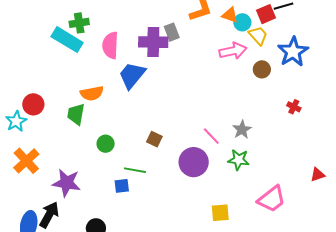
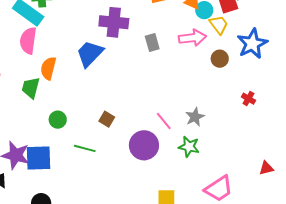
gray rectangle: (172, 32) -> (152, 43), moved
pink semicircle: (110, 45) -> (28, 41), moved
orange semicircle: (92, 93) -> (48, 68), turned 110
blue square: (122, 186) -> (39, 158), moved, size x1.8

